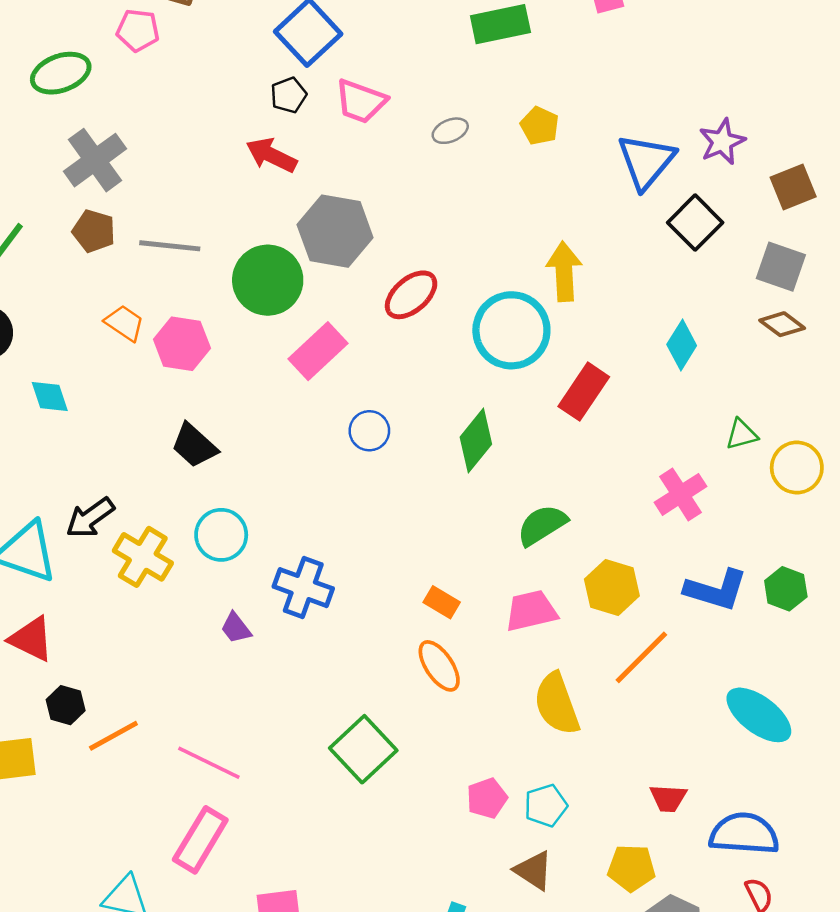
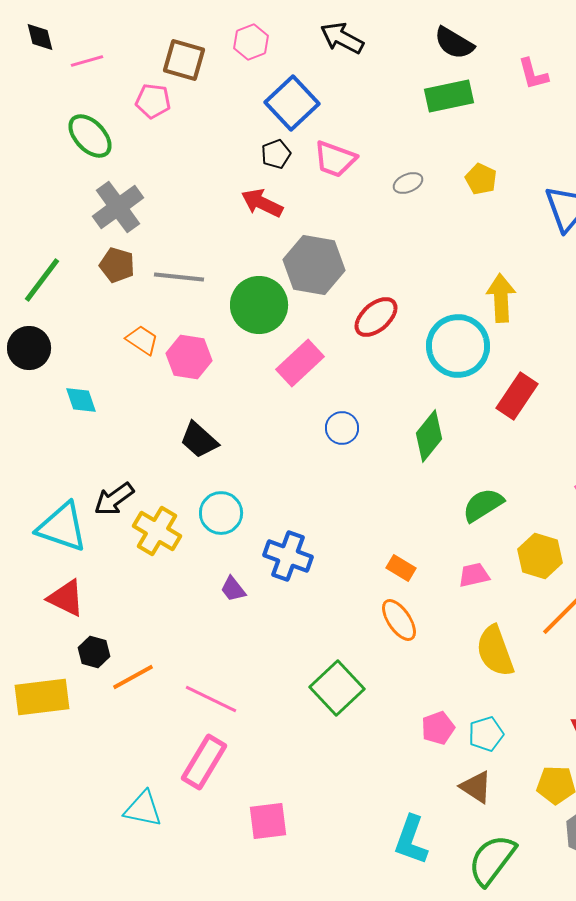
green ellipse: (61, 73) -> (90, 136), turned 66
pink trapezoid: (531, 611) -> (474, 575), size x0.7

